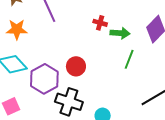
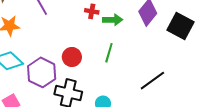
green line: (129, 59) -> (109, 53), moved

